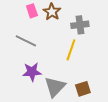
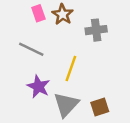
yellow line: (71, 50) -> (71, 69), moved
purple star: (32, 72) -> (38, 87), turned 30

